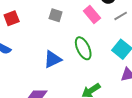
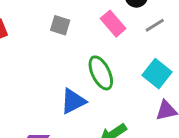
blue triangle: (53, 59) -> (73, 101), moved

